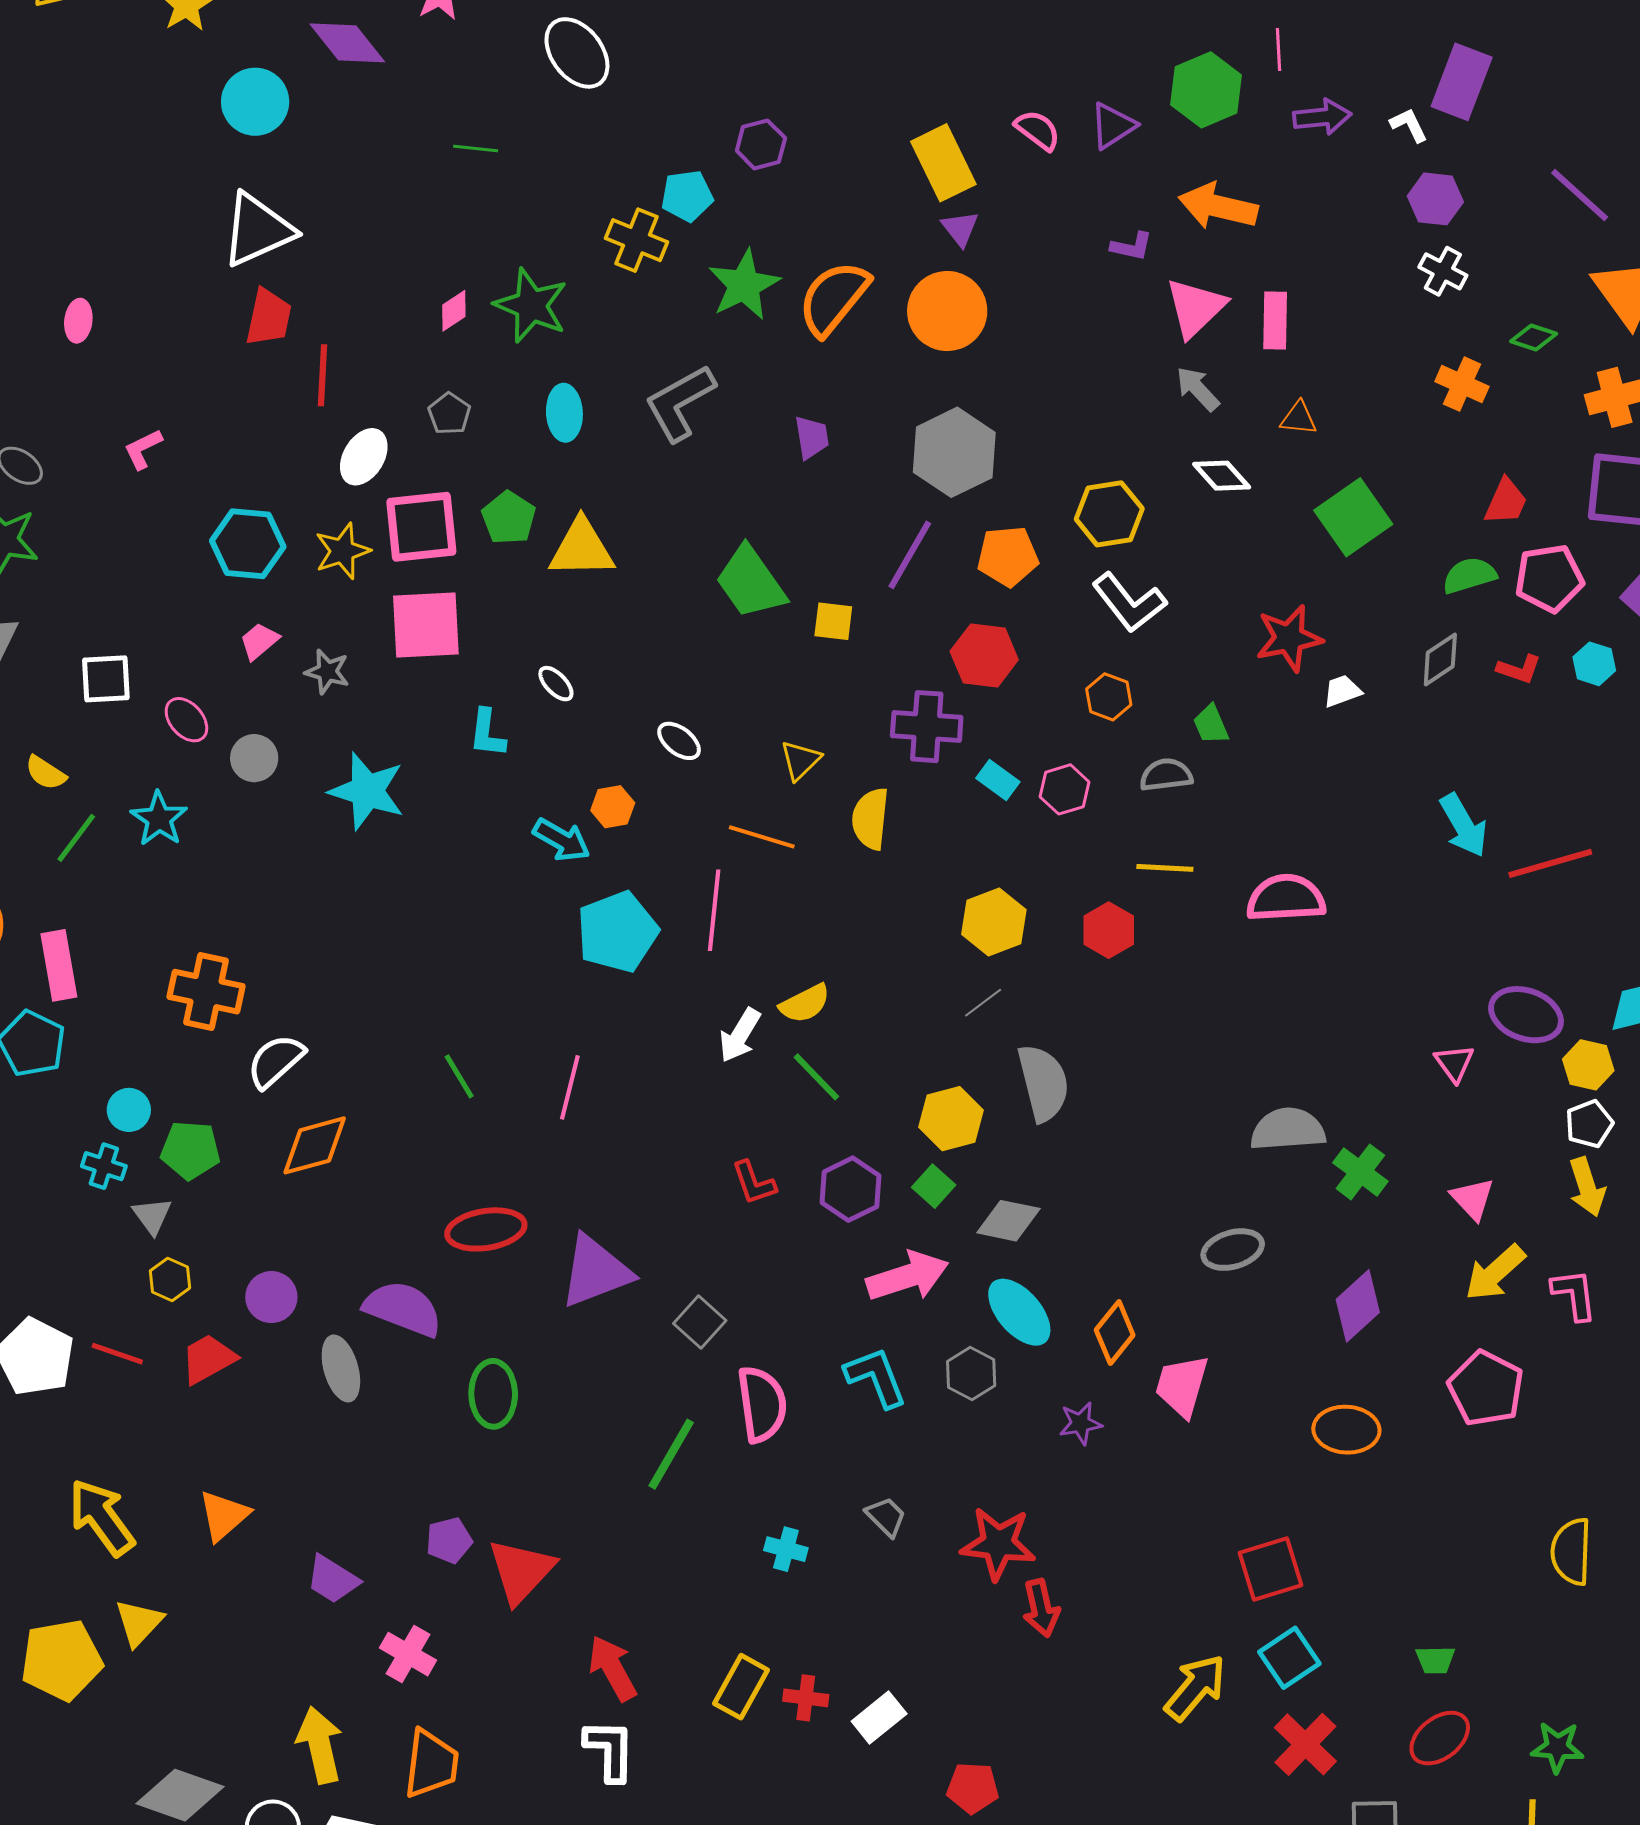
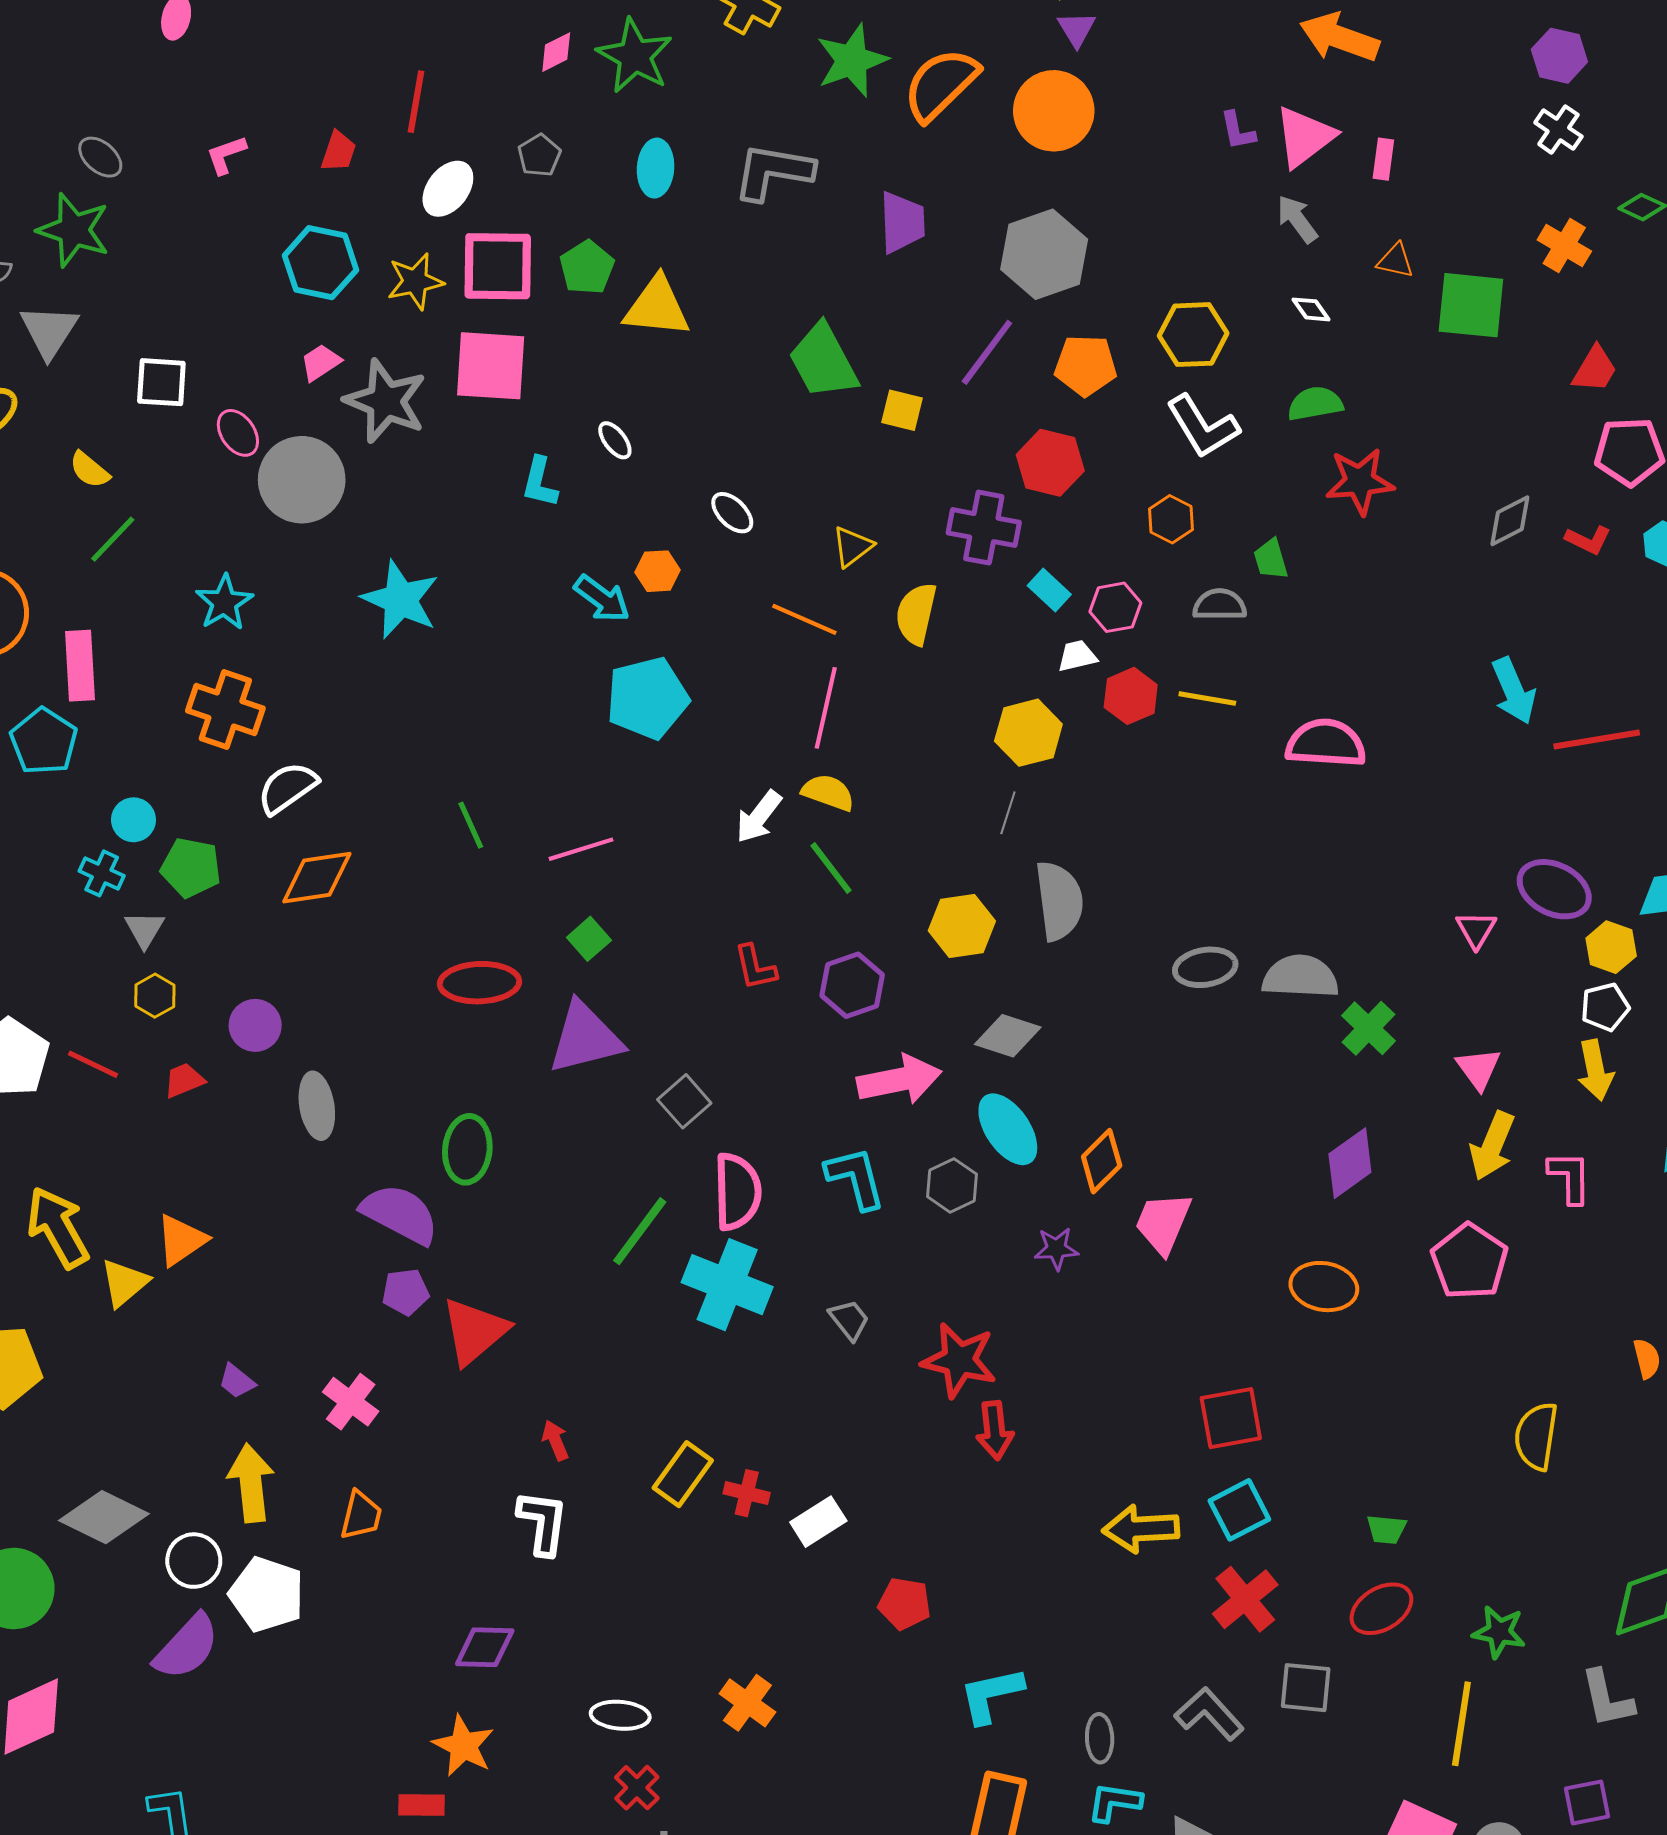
purple L-shape: (1132, 246) -> (1238, 131), moved, turned 60
red trapezoid: (269, 317) -> (339, 151), moved, size x0.7
pink rectangle: (1275, 320) -> (1383, 159), size x0.7
gray L-shape: (680, 403) -> (773, 172), turned 32
purple trapezoid: (812, 437) -> (902, 222), size x1.4
white diamond: (1222, 476) -> (1311, 309), size x0.7
green square: (1353, 517) -> (1471, 305), moved, turned 34
green semicircle: (1469, 575) -> (1315, 404), moved
gray star: (327, 672) -> (386, 401), size x1.8
white trapezoid: (1342, 691) -> (1077, 656), moved
gray circle: (254, 758) -> (302, 480), size x1.8
cyan star: (367, 791) -> (400, 600), moved
cyan star: (159, 819) -> (224, 602), moved
pink line: (714, 910) -> (826, 708), moved
red hexagon: (1109, 930) -> (1131, 696), moved
yellow semicircle: (805, 1003) -> (828, 792), turned -140
gray line: (983, 1003) -> (1008, 813), turned -42
pink line: (570, 1087) -> (581, 849), turned 52
green square: (934, 1186) -> (589, 939), moved
gray ellipse: (1233, 1250) -> (1205, 967), moved
yellow arrow: (1495, 1273) -> (1492, 1146), turned -32
purple semicircle: (403, 1309) -> (400, 1214), moved
red trapezoid: (208, 1359) -> (184, 1080), size x0.7
cyan cross: (786, 1549) -> (727, 1285), moved, size x2.0
purple trapezoid: (333, 1579) -> (237, 1381), moved, size x0.7
yellow triangle: (139, 1623) -> (124, 1283), moved
red arrow: (613, 1668) -> (555, 1440), size x0.6
yellow arrow: (1195, 1688) -> (1141, 1529), turned -140
orange trapezoid: (431, 1764) -> (361, 1515), size x0.7

